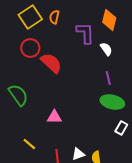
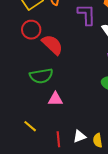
green semicircle: (18, 95) -> (41, 76), moved, turned 115

